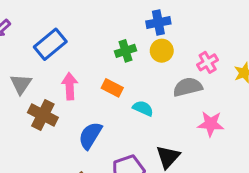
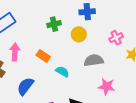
blue cross: (158, 23) -> (87, 12), moved
green cross: (125, 51) -> (54, 24), moved
pink cross: (208, 62) -> (116, 38), moved

